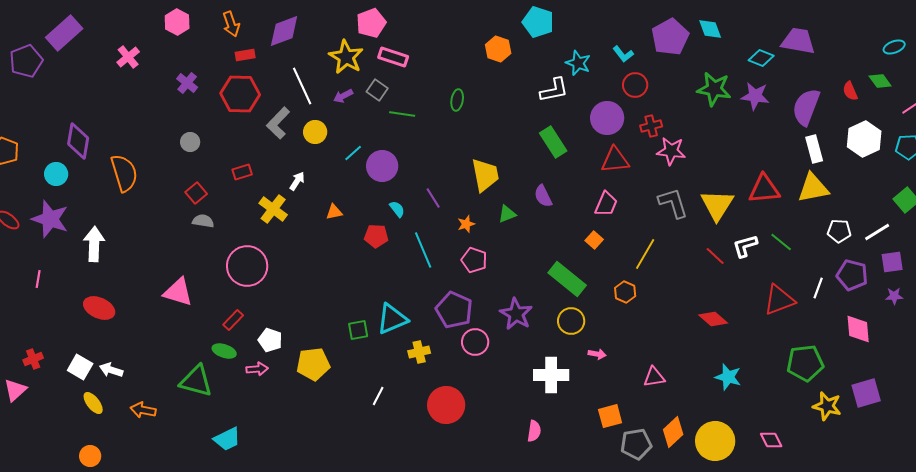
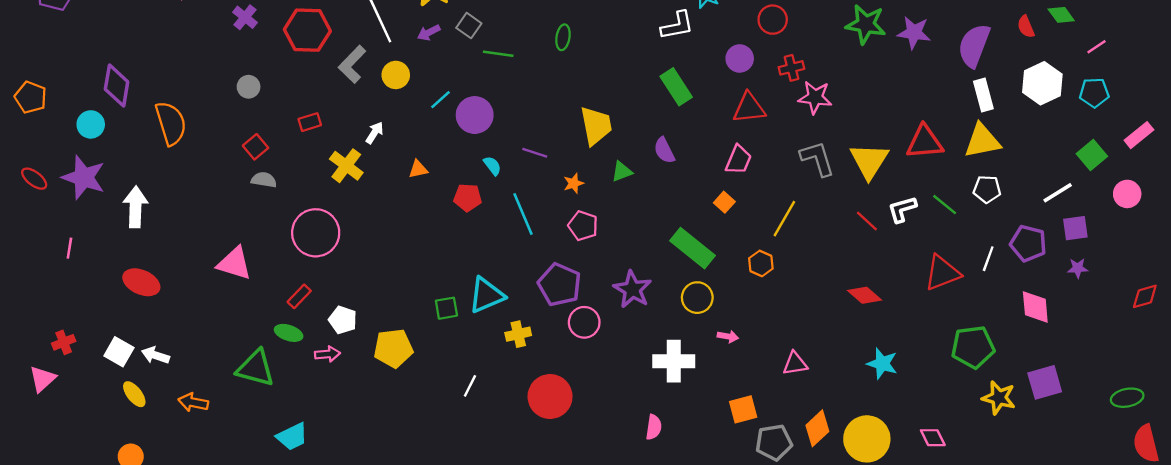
purple circle: (607, 118) -> (740, 58), size x0.7
purple line: (433, 198) -> (535, 153), turned -40
white pentagon: (839, 231) -> (987, 189), moved

